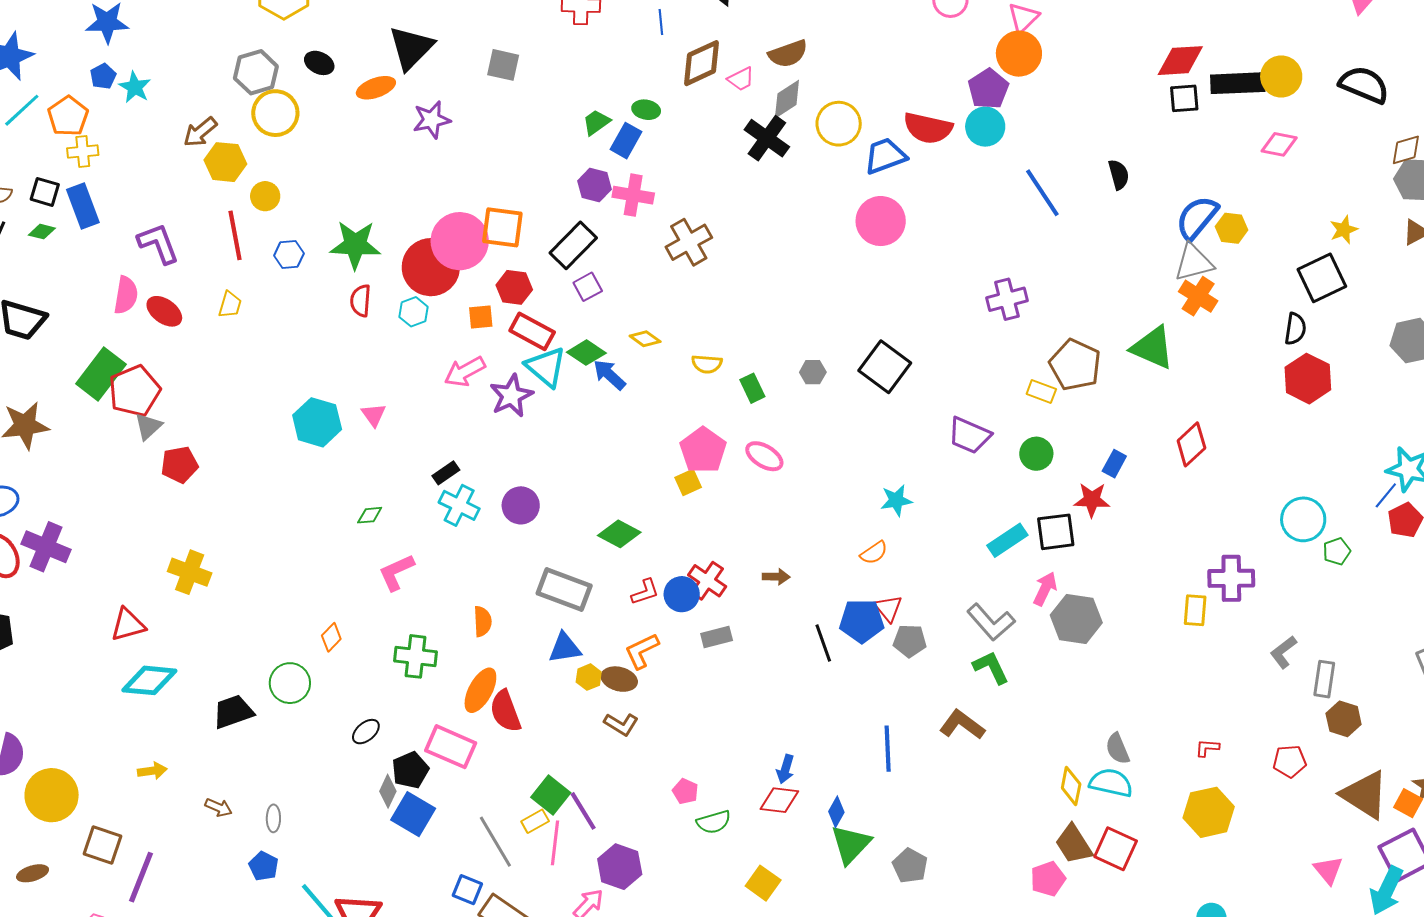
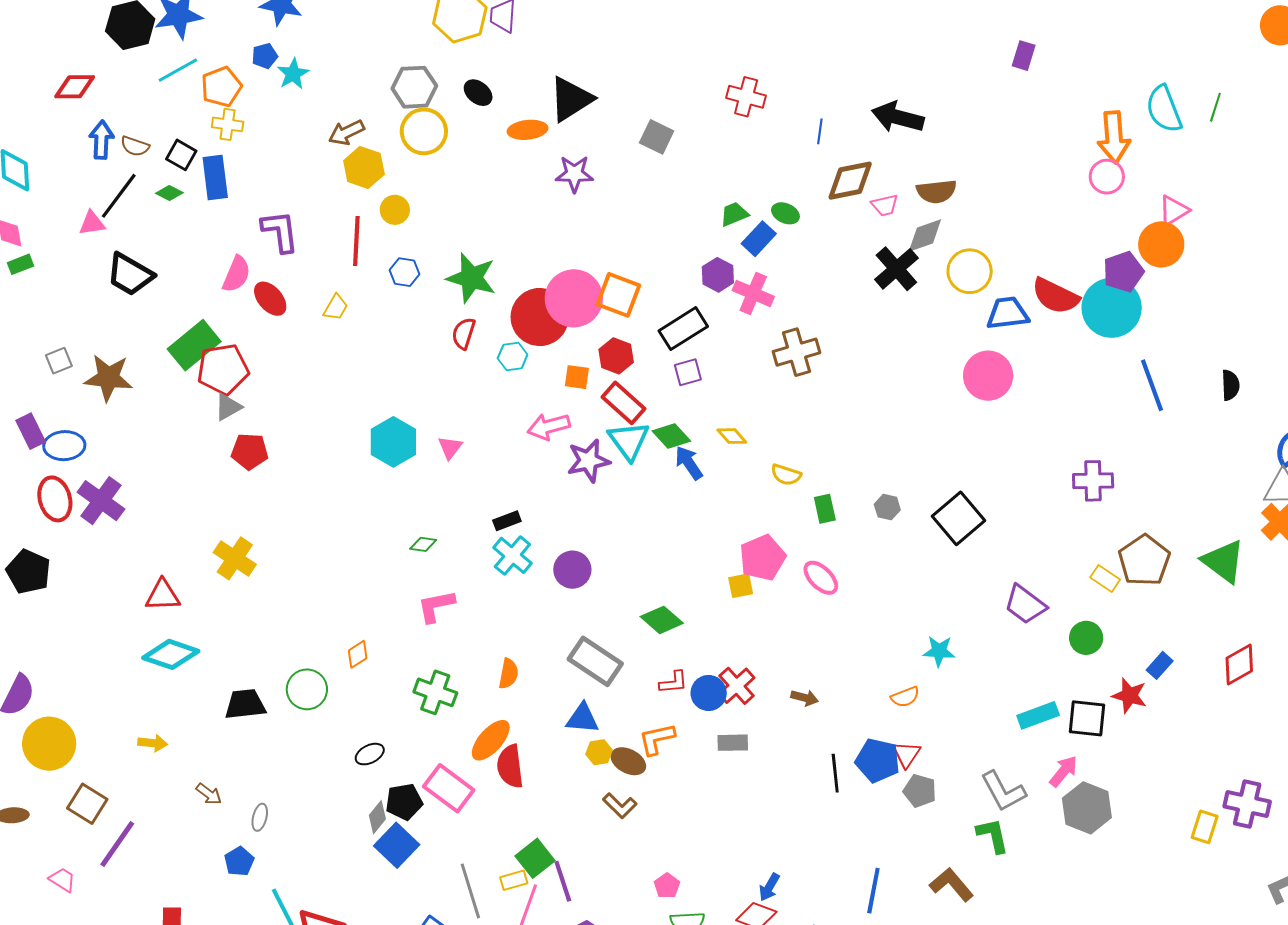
cyan circle: (985, 127) -> (1112, 308), size x1.5

